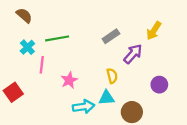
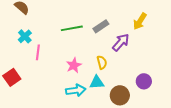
green line: (57, 38) -> (72, 28), moved
pink star: (69, 80) -> (74, 65), moved
purple circle: (159, 85) -> (144, 81), moved

